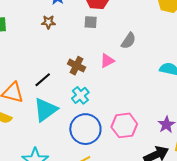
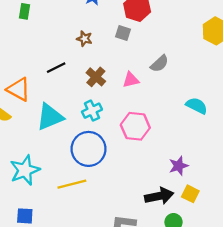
brown star: (48, 22) -> (84, 39), moved
black line: (43, 80) -> (56, 68), moved
pink hexagon: (124, 125) -> (135, 126), moved

